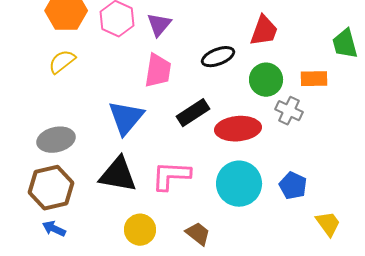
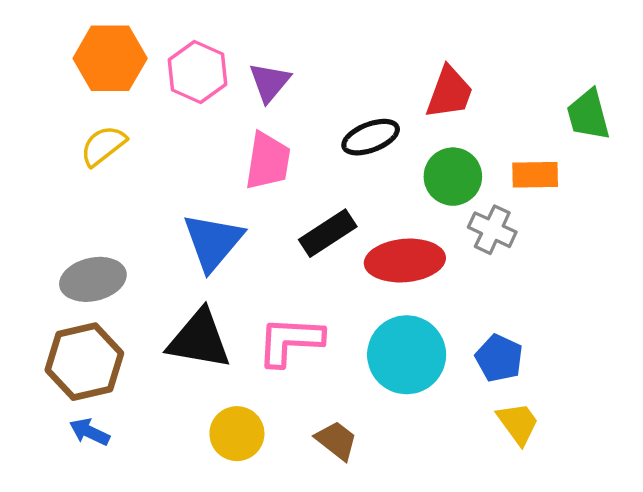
yellow trapezoid: (328, 224) -> (518, 423), moved

